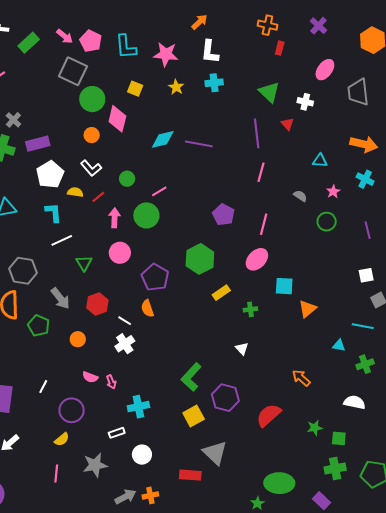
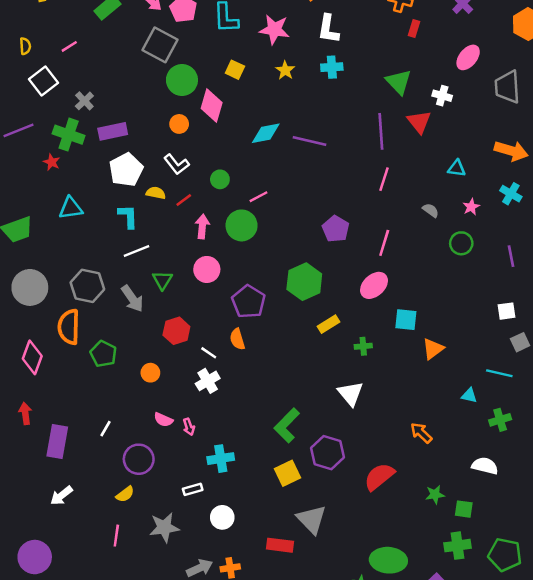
red triangle: (288, 124) -> (419, 122), size x1.5
gray arrow: (60, 298) -> (132, 299), moved
white triangle: (242, 348) -> (350, 394), size x1.6

